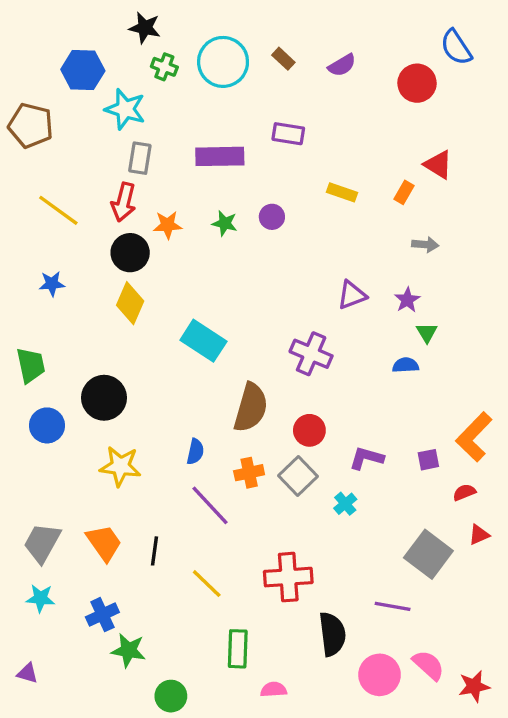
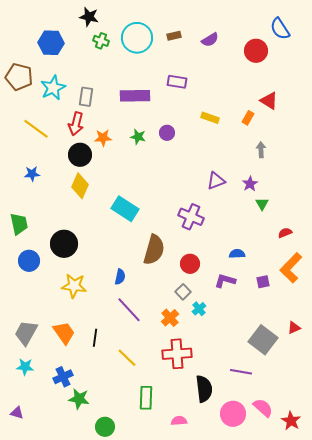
brown rectangle: (283, 59) -> (174, 36), turned -56
cyan star: (125, 109) -> (53, 88), moved, turned 30
gray arrow: (425, 245) -> (261, 150), turned -98
blue semicircle: (406, 365) -> (237, 254), moved
orange cross: (249, 473) -> (170, 318), moved, turned -30
gray square: (298, 476) -> (183, 292), size x0.7
red semicircle: (464, 492) -> (285, 233), moved
cyan cross: (345, 504) -> (199, 309), moved
red star: (474, 686) -> (291, 421), turned -30
pink semicircle: (274, 690) -> (179, 421), moved

